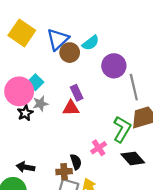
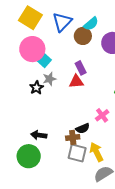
brown circle: (70, 53) -> (83, 36), moved
pink circle: (19, 91) -> (32, 49), moved
black semicircle: (76, 162) -> (83, 128), turned 88

